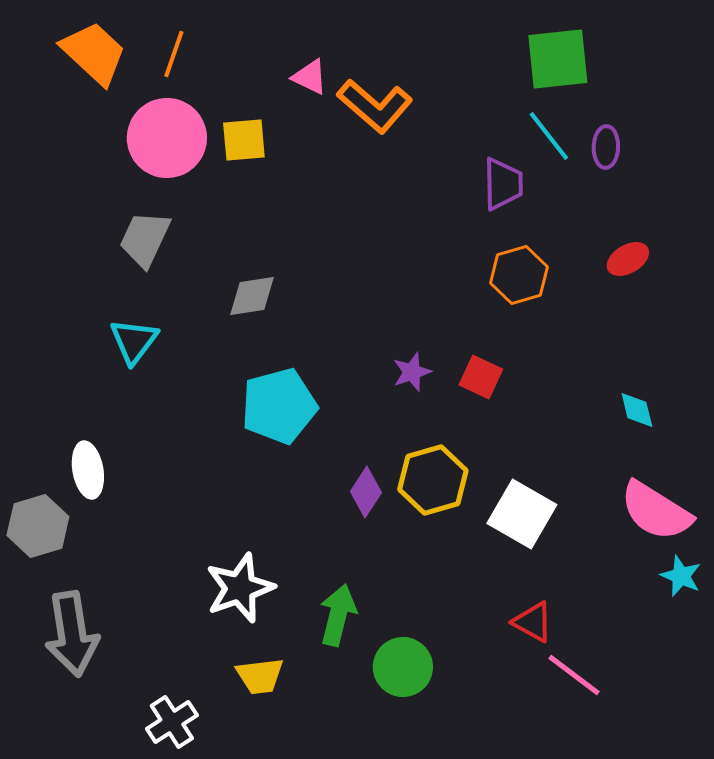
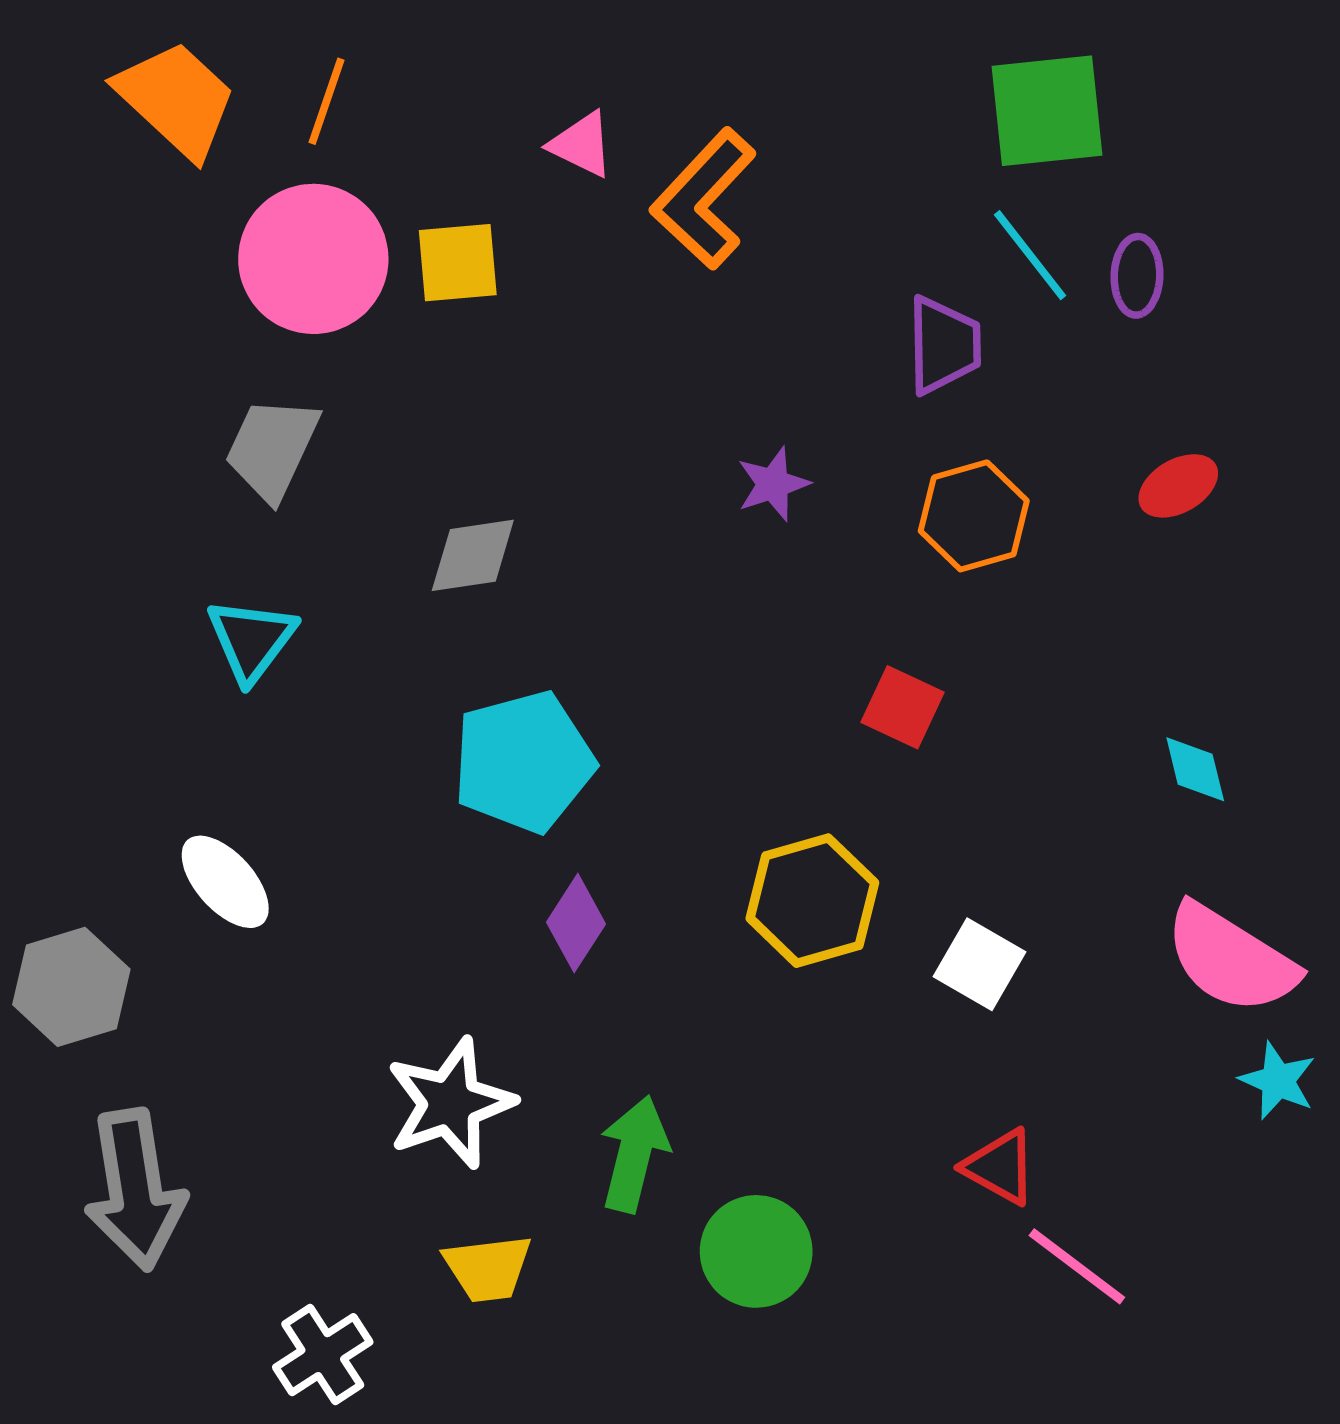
orange L-shape: (375, 106) -> (704, 199), turned 92
purple star: (412, 372) -> (773, 484), moved
white ellipse: (88, 470) -> (225, 882), moved, turned -32
purple diamond: (366, 492) -> (576, 923), moved
white square: (522, 514) -> (979, 964), size x0.7

